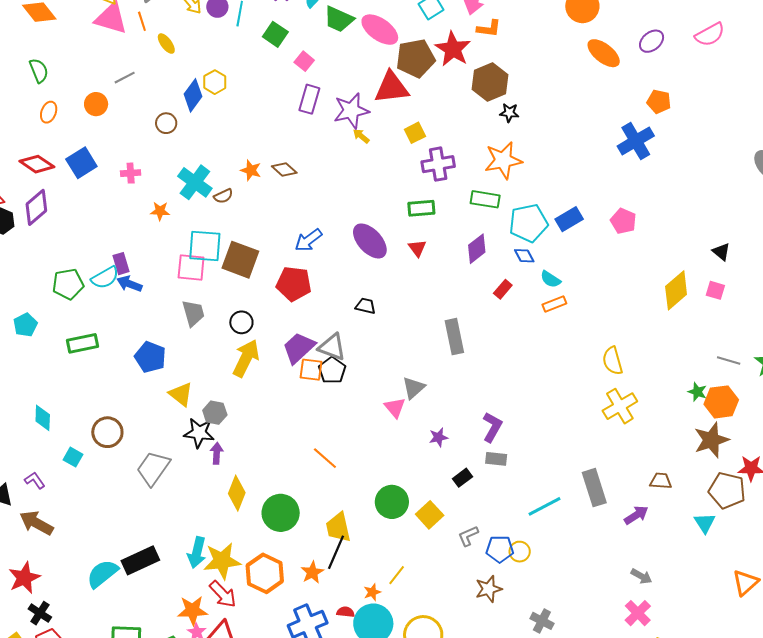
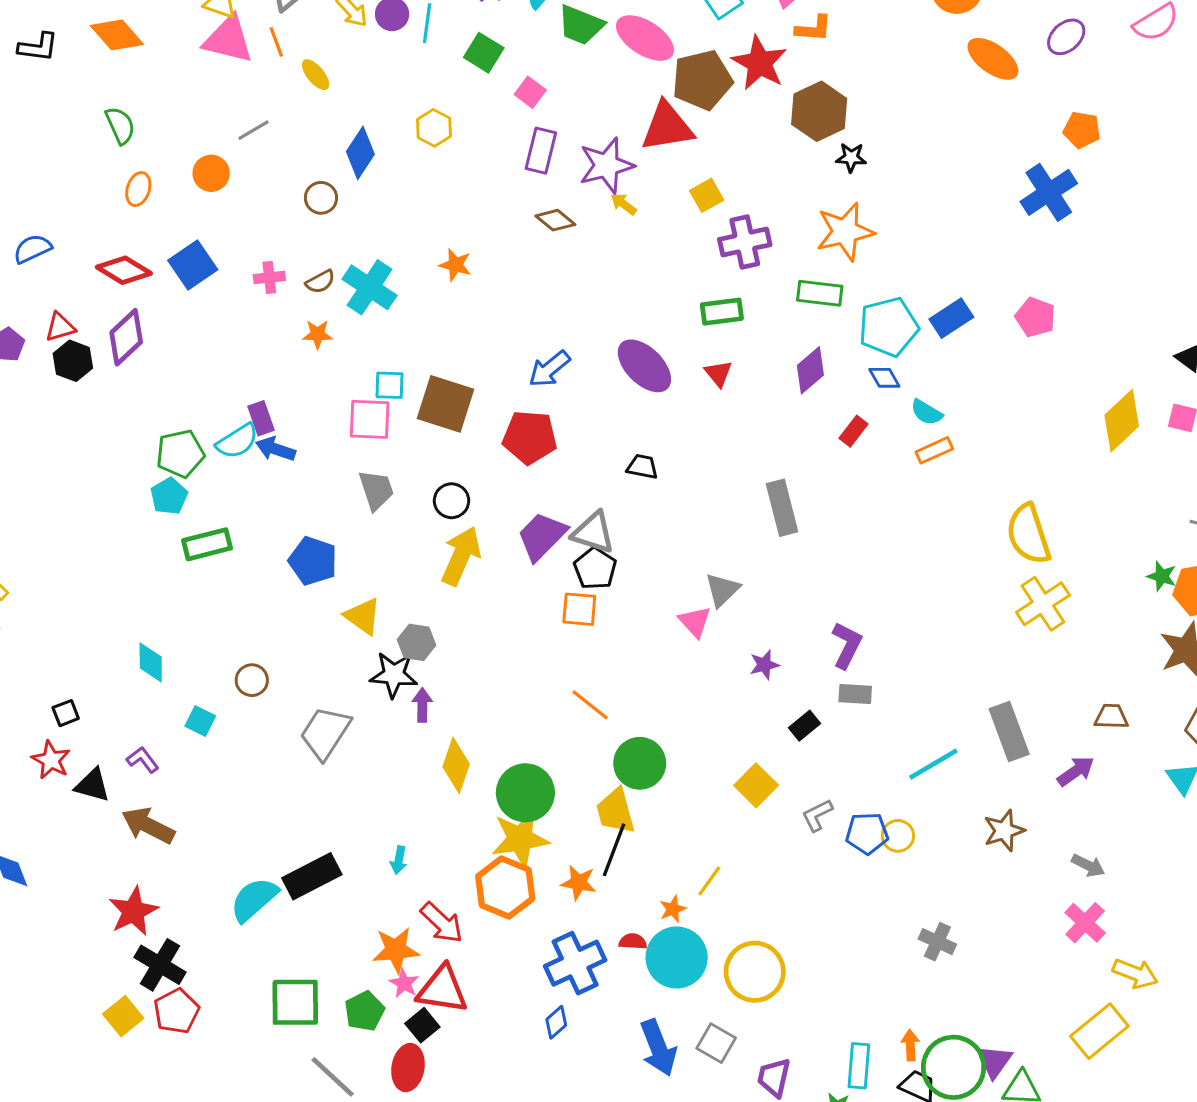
yellow hexagon: (215, 82) -> (434, 128), moved
brown diamond: (284, 170) -> (555, 220), moved
brown semicircle: (223, 196) -> (320, 282), moved
cyan square: (205, 246) -> (389, 385), size x0.6
cyan pentagon: (25, 325) -> (169, 496), moved
yellow semicircle: (613, 361) -> (1028, 534), size x1.4
orange square: (311, 370) -> (579, 609), moved
brown circle: (107, 432) -> (252, 680), size x0.7
green circle: (392, 502) -> (640, 763), moved
cyan arrow: (197, 553) -> (399, 860), size x0.6
yellow star: (222, 561) -> (520, 839), moved
orange star: (312, 572) -> (579, 883), turned -30
brown star: (489, 589) -> (1004, 831), moved
black cross: (40, 613) -> (160, 965), size x1.4

